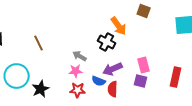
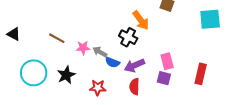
brown line: (39, 43) -> (57, 38), turned -35
pink star: (76, 71) -> (83, 48), moved
blue semicircle: (99, 81) -> (112, 62), moved
black star: (41, 89) -> (66, 75), moved

